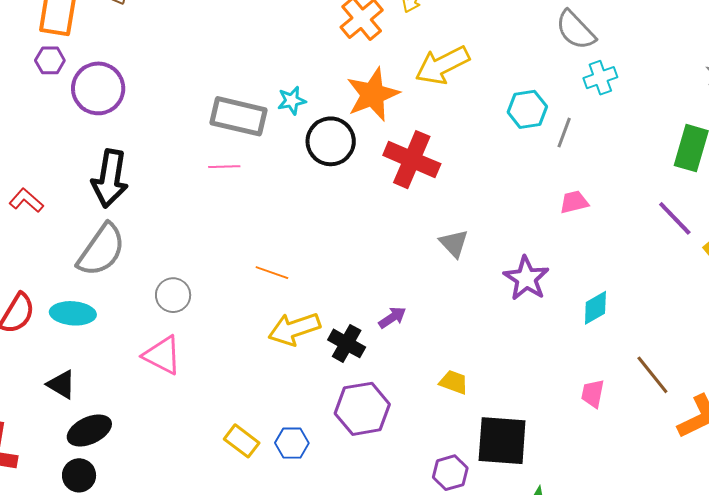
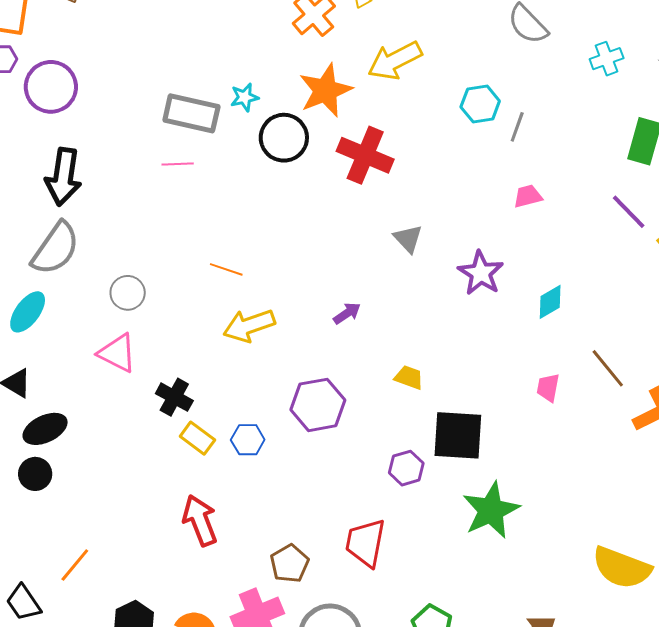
cyan cross: (600, 78) -> (607, 59), moved
cyan ellipse: (73, 313) -> (28, 312), turned -57
black cross: (347, 343) -> (174, 397), moved

